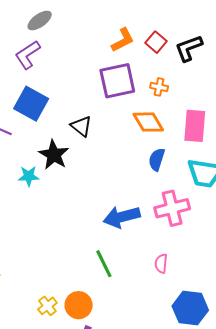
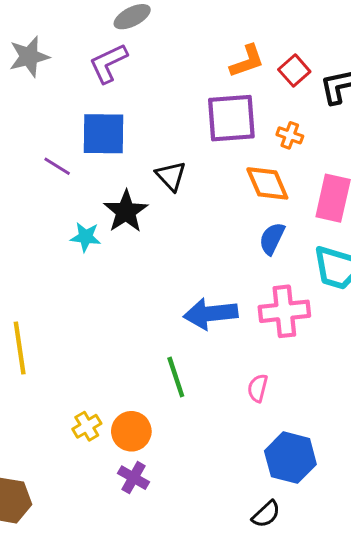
blue square: (31, 104) -> (103, 134), turned -36

